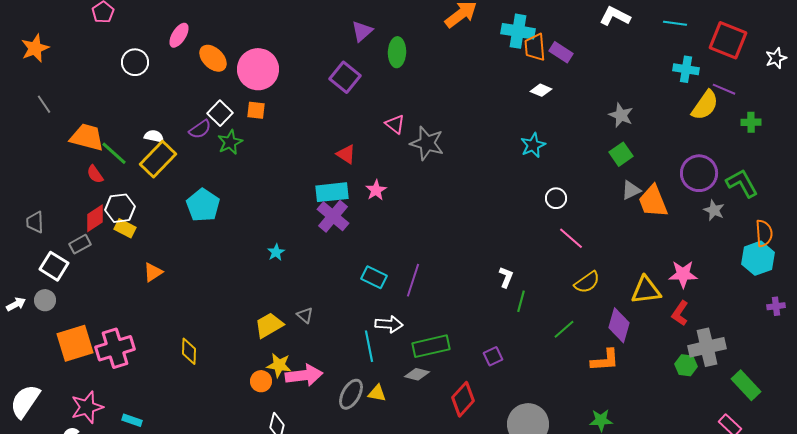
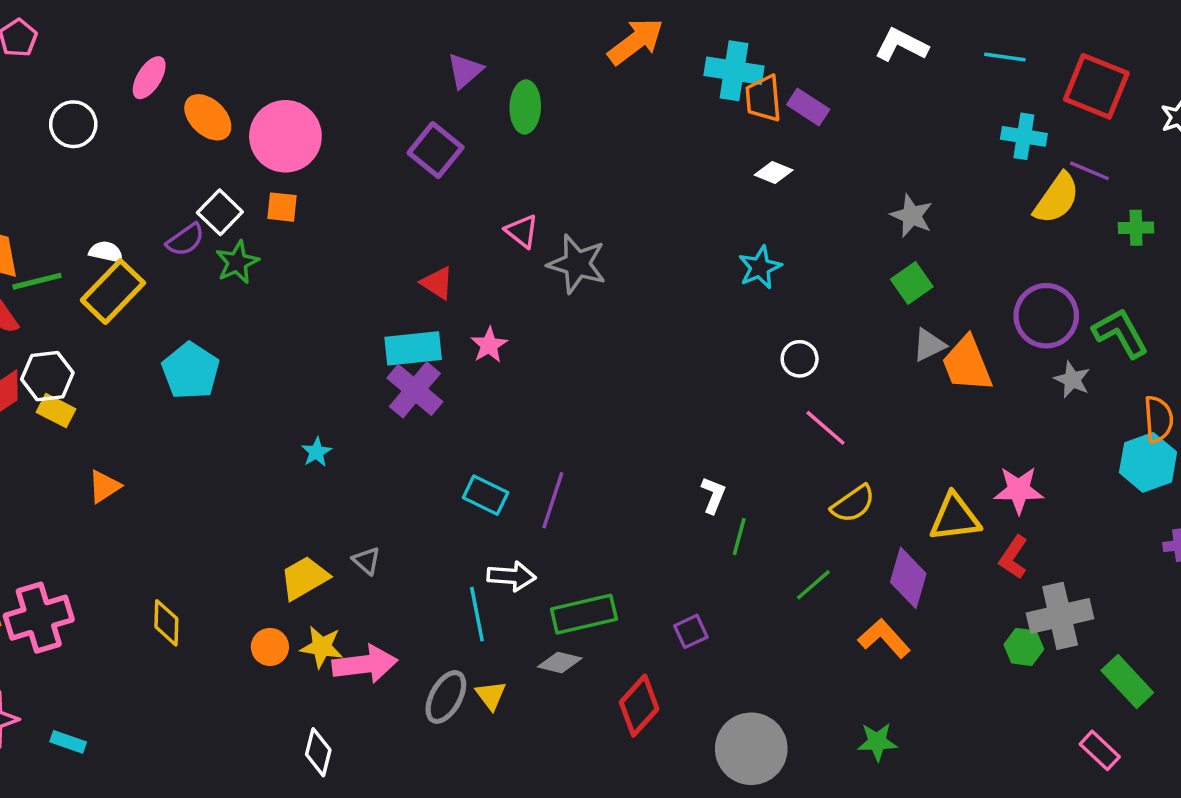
green line: (114, 153) -> (37, 281), turned -56
orange L-shape: (605, 360) -> (884, 638), turned -128
orange circle: (261, 381) -> (270, 647), moved
yellow triangle: (377, 393) -> (491, 695), turned 42

